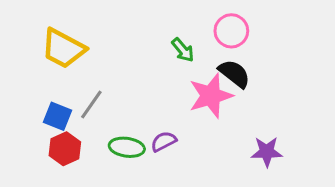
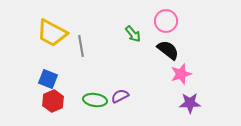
pink star: (211, 96) -> (181, 74), moved, size x0.7
gray line: (91, 105) -> (81, 46), moved, turned -45

